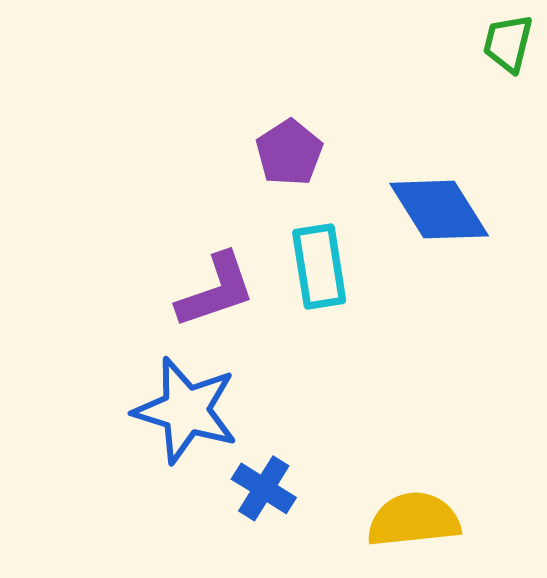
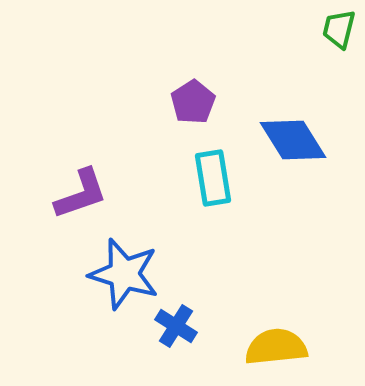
purple L-shape: (216, 290) -> (81, 194), moved

